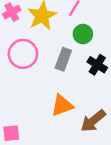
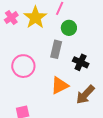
pink circle: (23, 54) -> (23, 66), moved
black cross: (97, 65) -> (81, 62), moved

